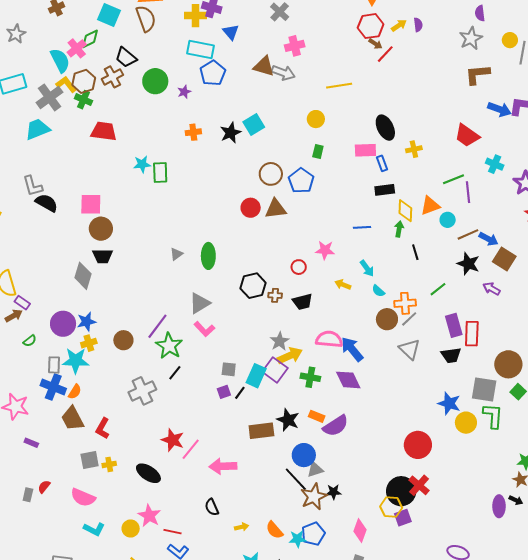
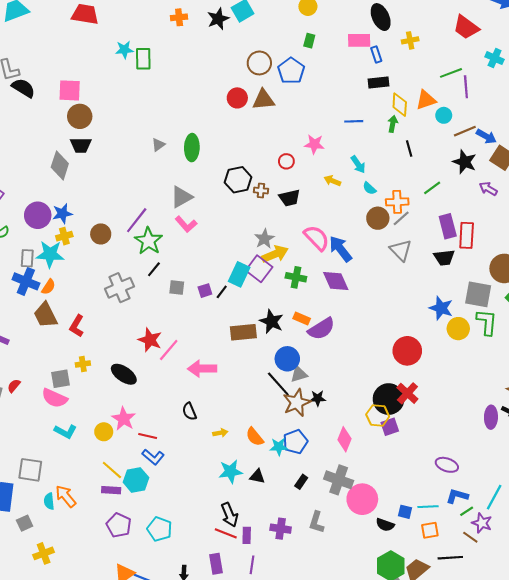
pink semicircle: (329, 339) -> (317, 238), turned 40
gray square: (229, 369) -> (177, 288), moved
gray square: (90, 460) -> (61, 379), moved

